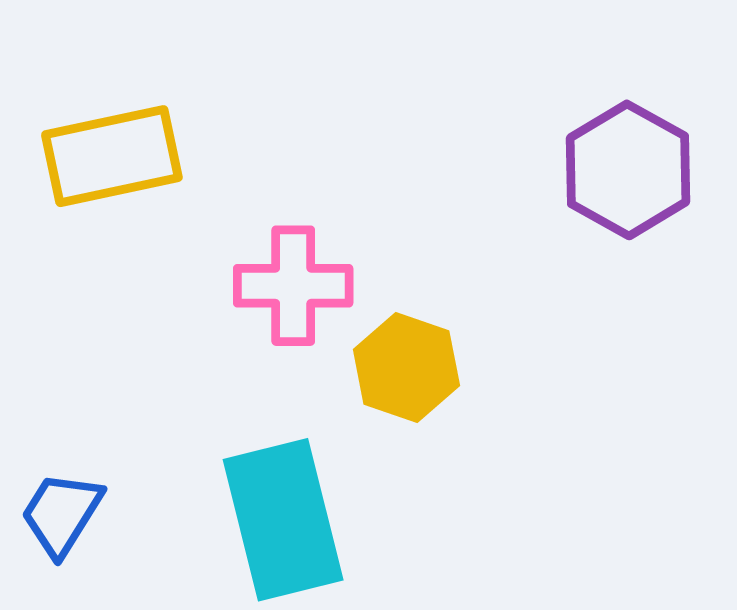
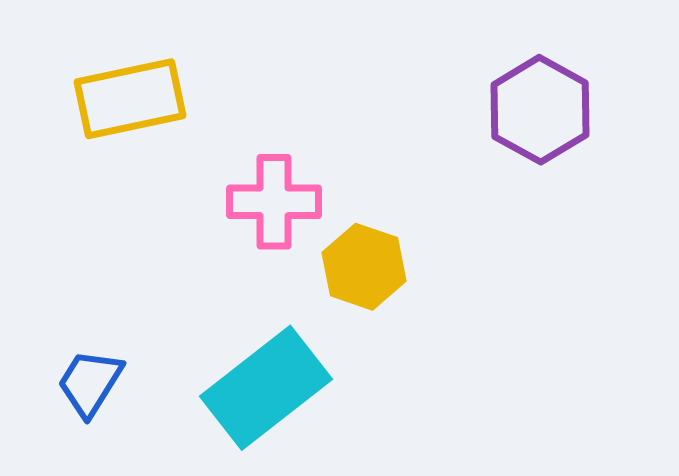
cyan rectangle: (283, 520) -> (266, 388), turned 66

